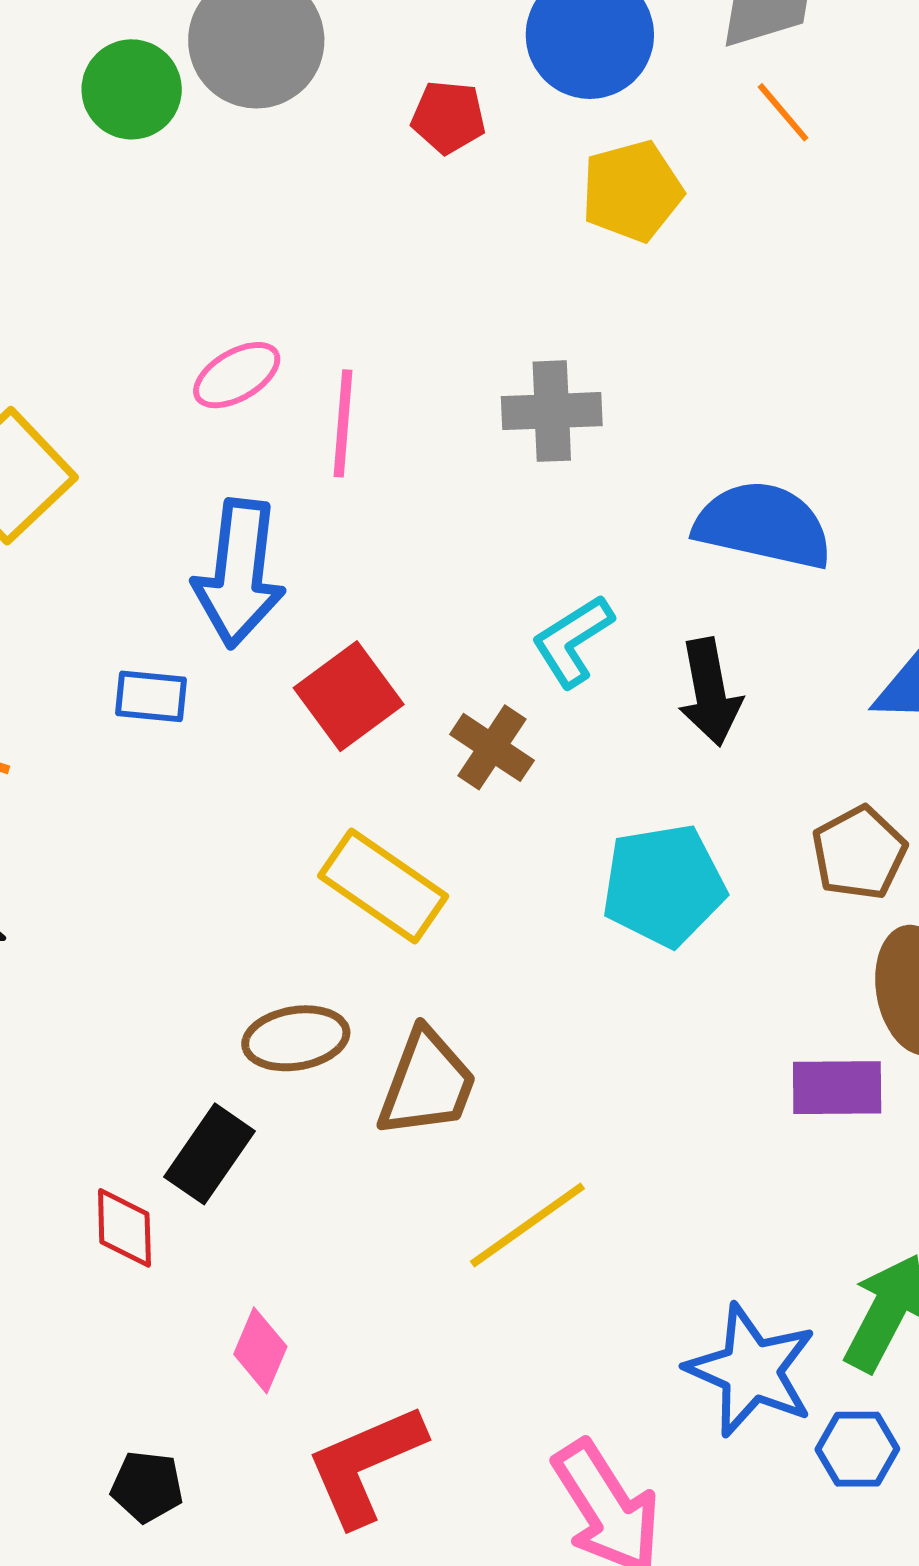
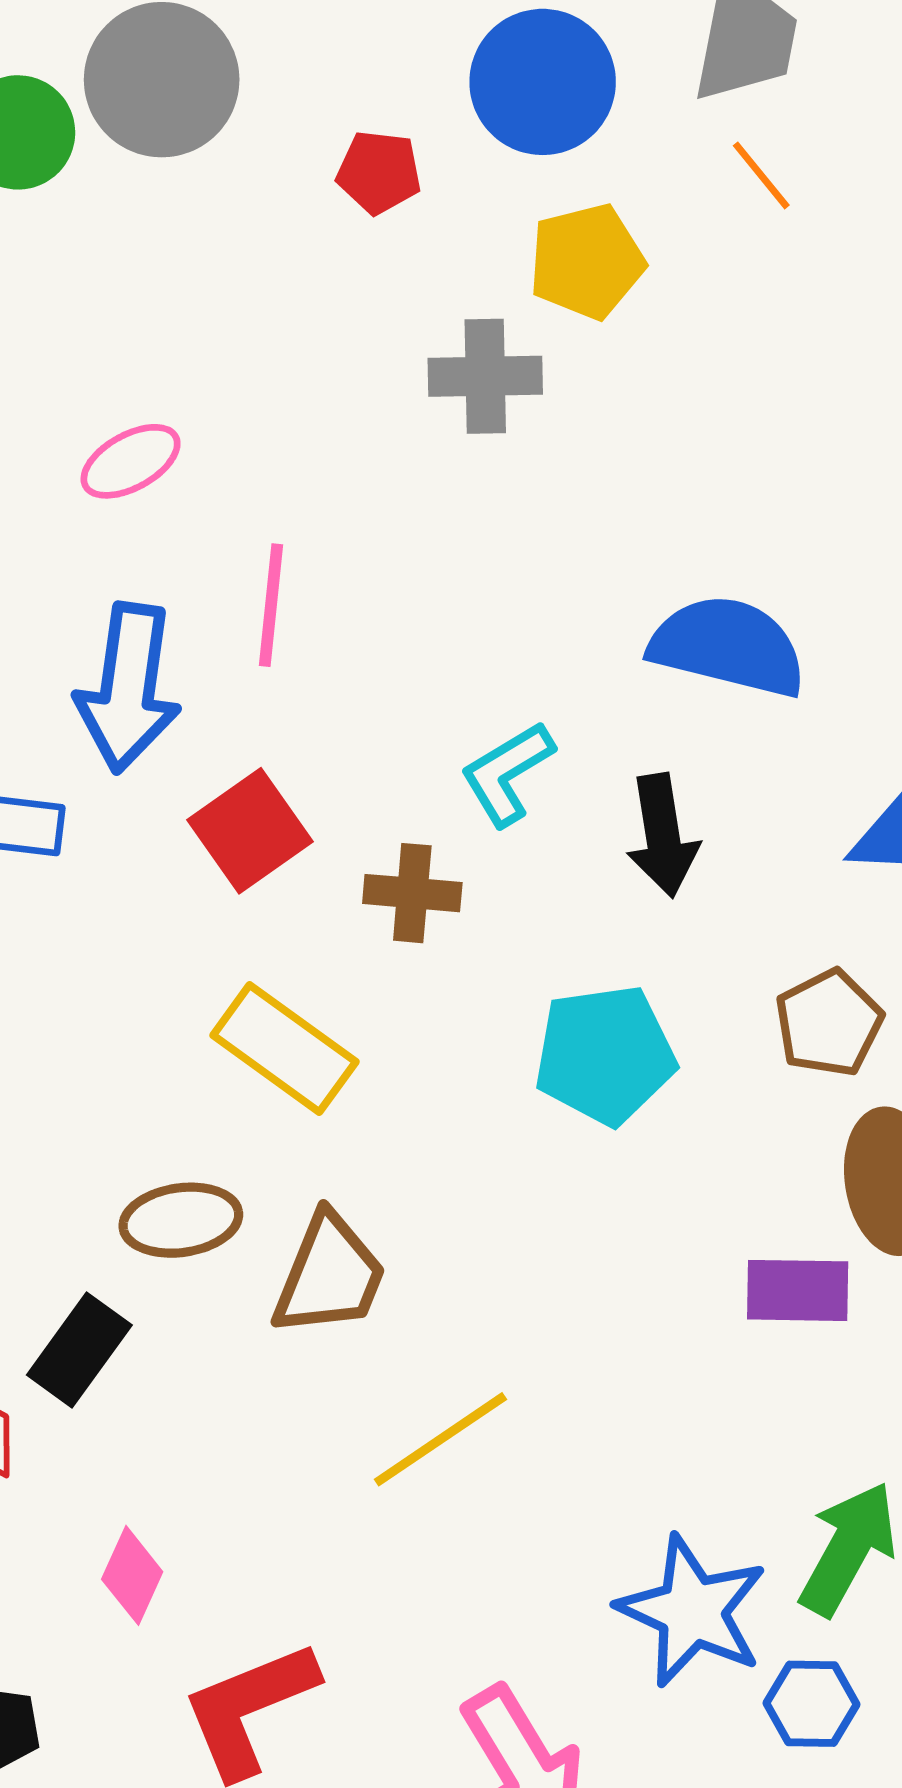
gray cross: (552, 411) -> (485, 376), moved
pink line: (343, 423) -> (271, 605), moved
brown cross: (492, 747) -> (412, 893), turned -30

